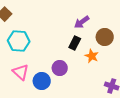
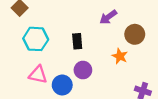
black rectangle: (75, 43) -> (77, 41), moved, turned -32
pink triangle: (21, 72) -> (38, 75), turned -30

